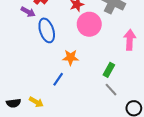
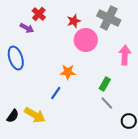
blue ellipse: (47, 30) -> (16, 58), moved
yellow arrow: (36, 102) -> (35, 115), size x1.5
black semicircle: (13, 103) -> (13, 116), turned -48

